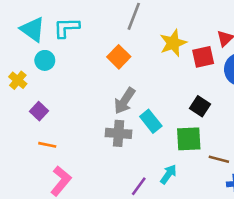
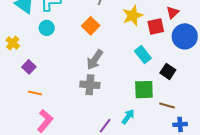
cyan circle: (45, 60) -> (47, 28), moved
black square: (200, 106) -> (168, 71), moved
cyan rectangle: (151, 121) -> (143, 55), moved

